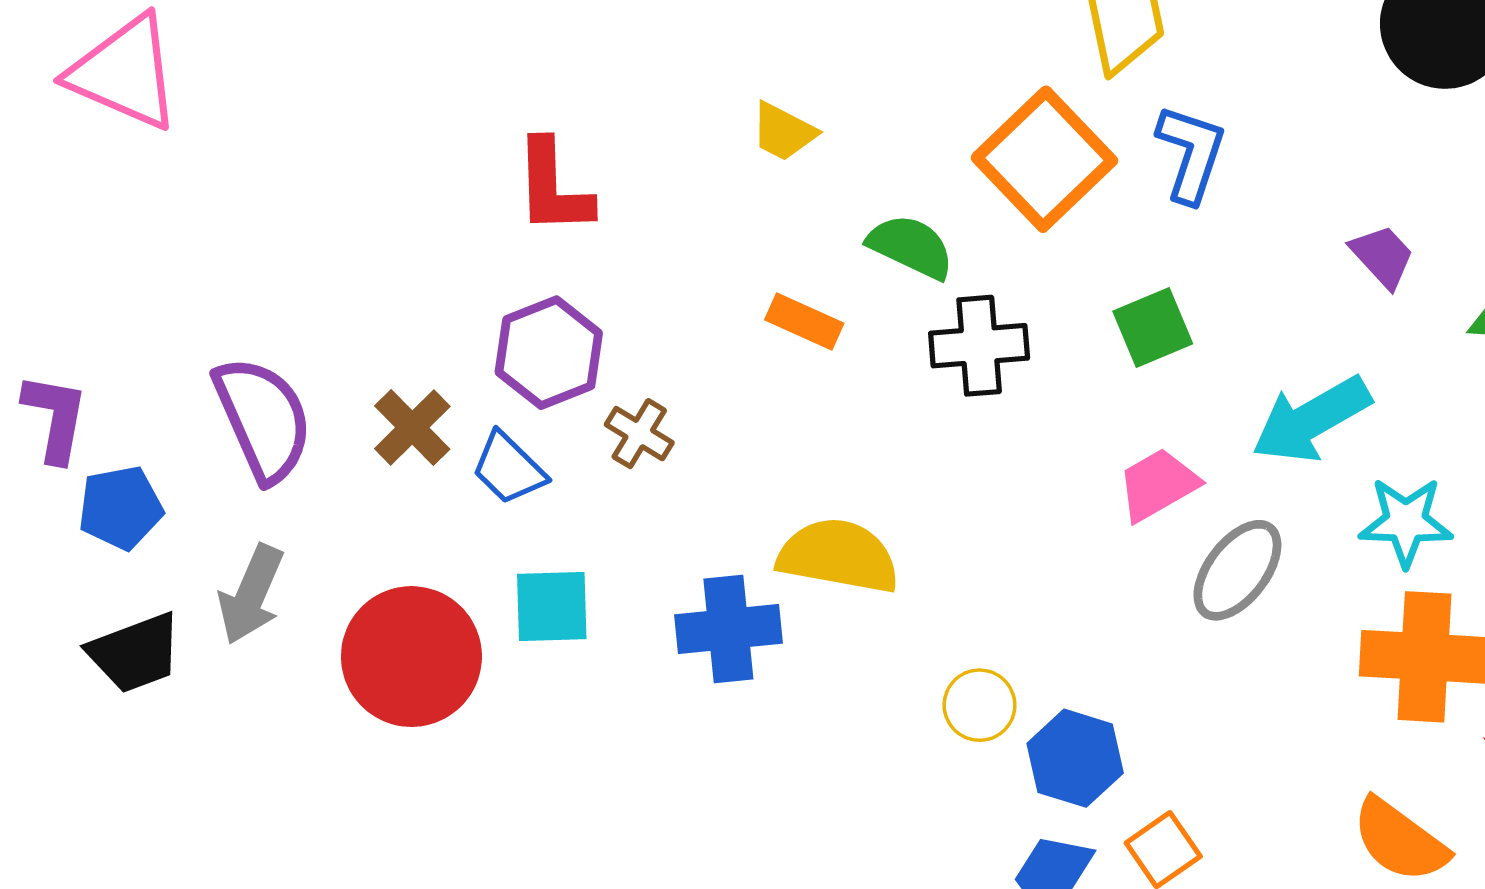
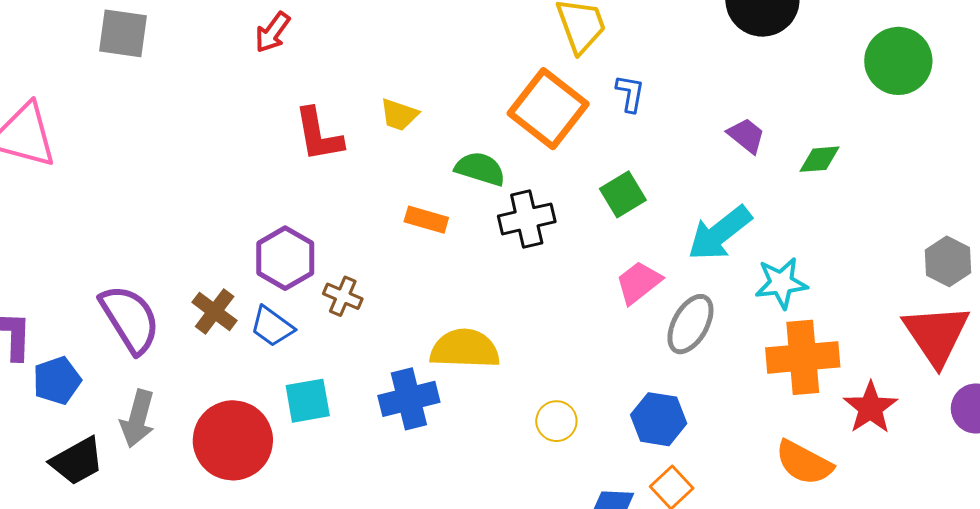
blue L-shape: (1191, 154) -> (630, 93), size x0.7
red L-shape: (553, 187) -> (319, 135), moved
blue hexagon: (1075, 758) -> (659, 419), moved

